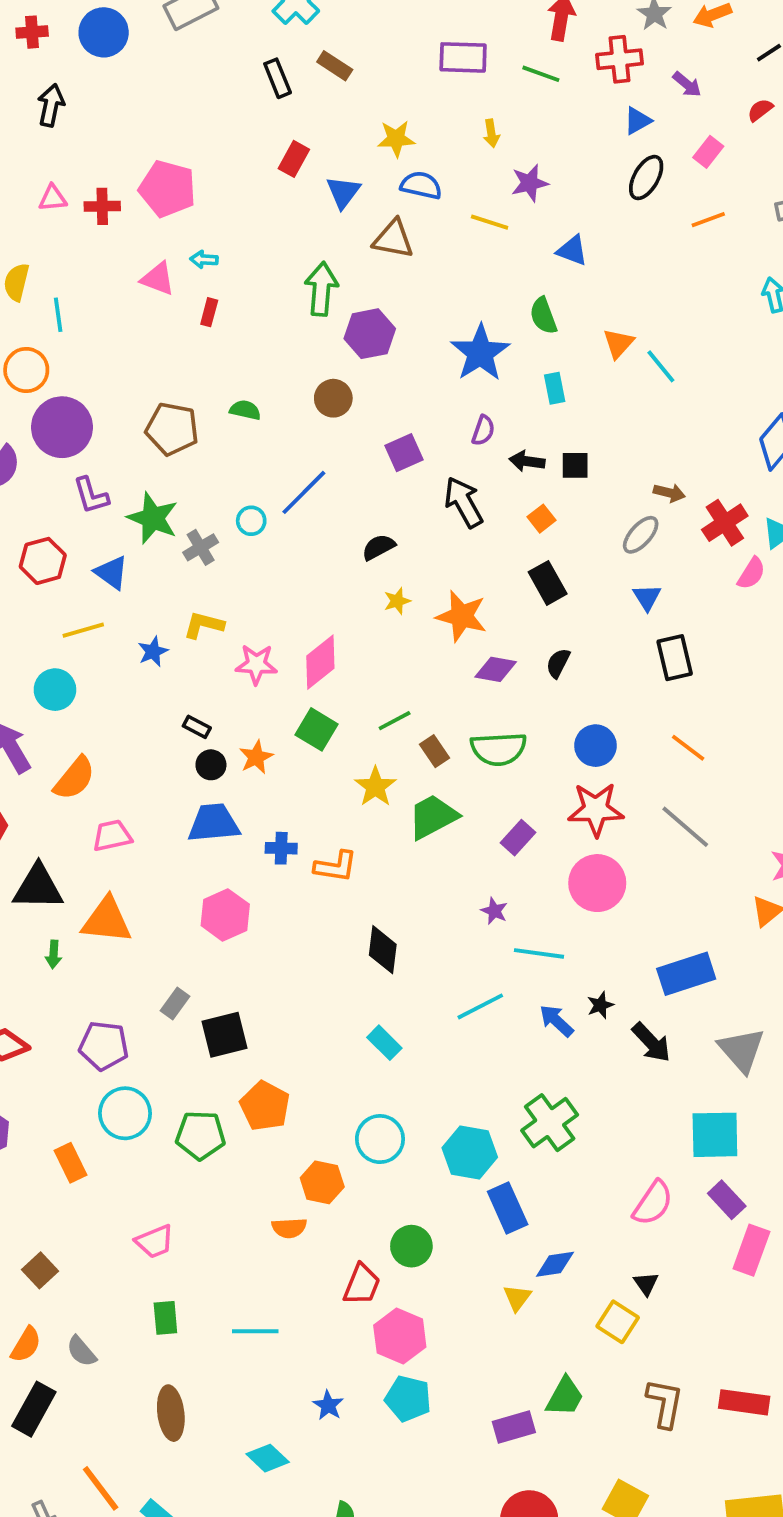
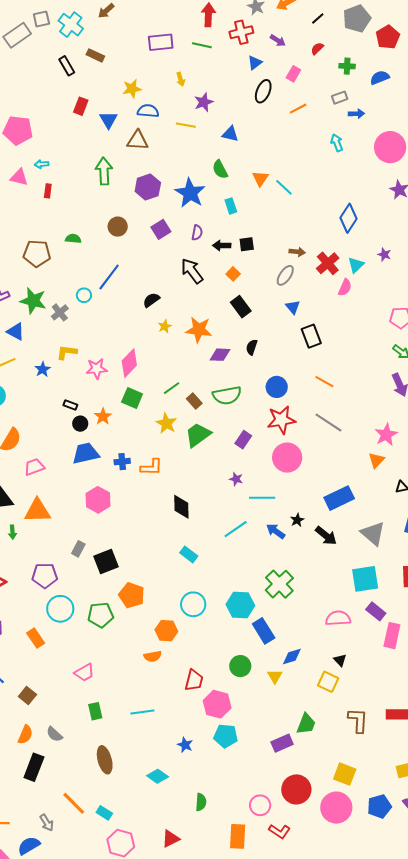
purple hexagon: (370, 334) -> (148, 187), moved
purple square: (404, 453) -> (161, 229), moved
pink semicircle: (653, 1203) -> (338, 618), turned -120
green circle: (411, 1246) -> (240, 666), moved

